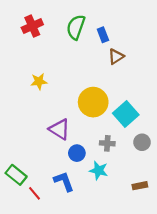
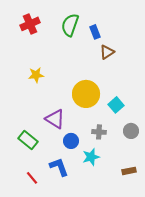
cyan square: (126, 114) -> (116, 105), size x0.7
cyan star: (99, 170) -> (91, 157), turned -30
green rectangle: (16, 175) -> (28, 140), moved

